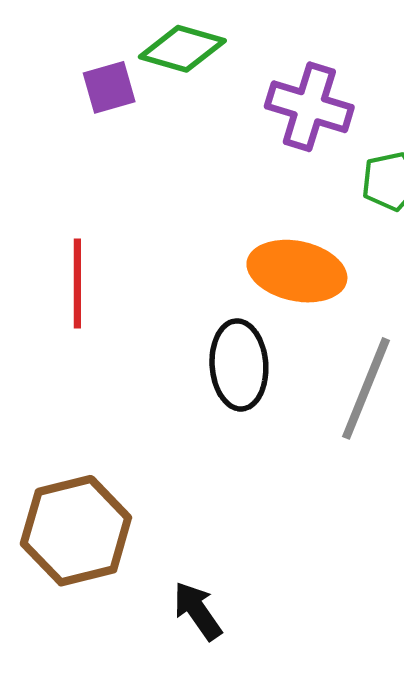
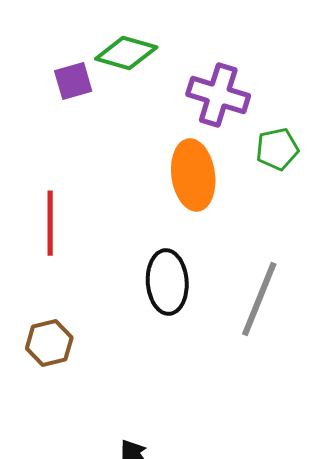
orange ellipse: (297, 271) -> (193, 175), moved, turned 70
brown hexagon: (76, 531) -> (49, 343), moved, size x0.6

